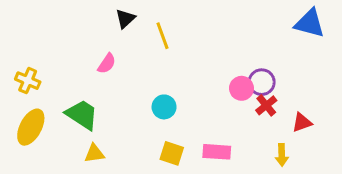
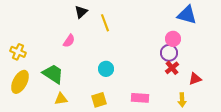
blue triangle: (310, 23) -> (187, 15), moved
pink circle: (241, 88) -> (173, 39), moved
yellow square: (172, 153) -> (99, 100), moved, turned -35

